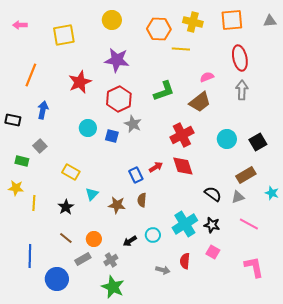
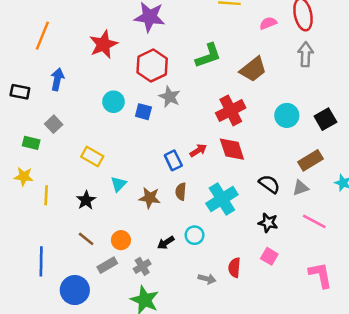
pink semicircle: (207, 77) -> (268, 23), moved
cyan cross: (185, 224) -> (222, 199), moved

